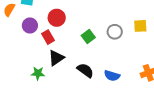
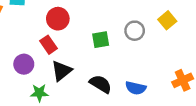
purple circle: (30, 25) -> (24, 64), moved
yellow square: (140, 26) -> (167, 20), turned -32
green square: (88, 37) -> (101, 40), turned 32

